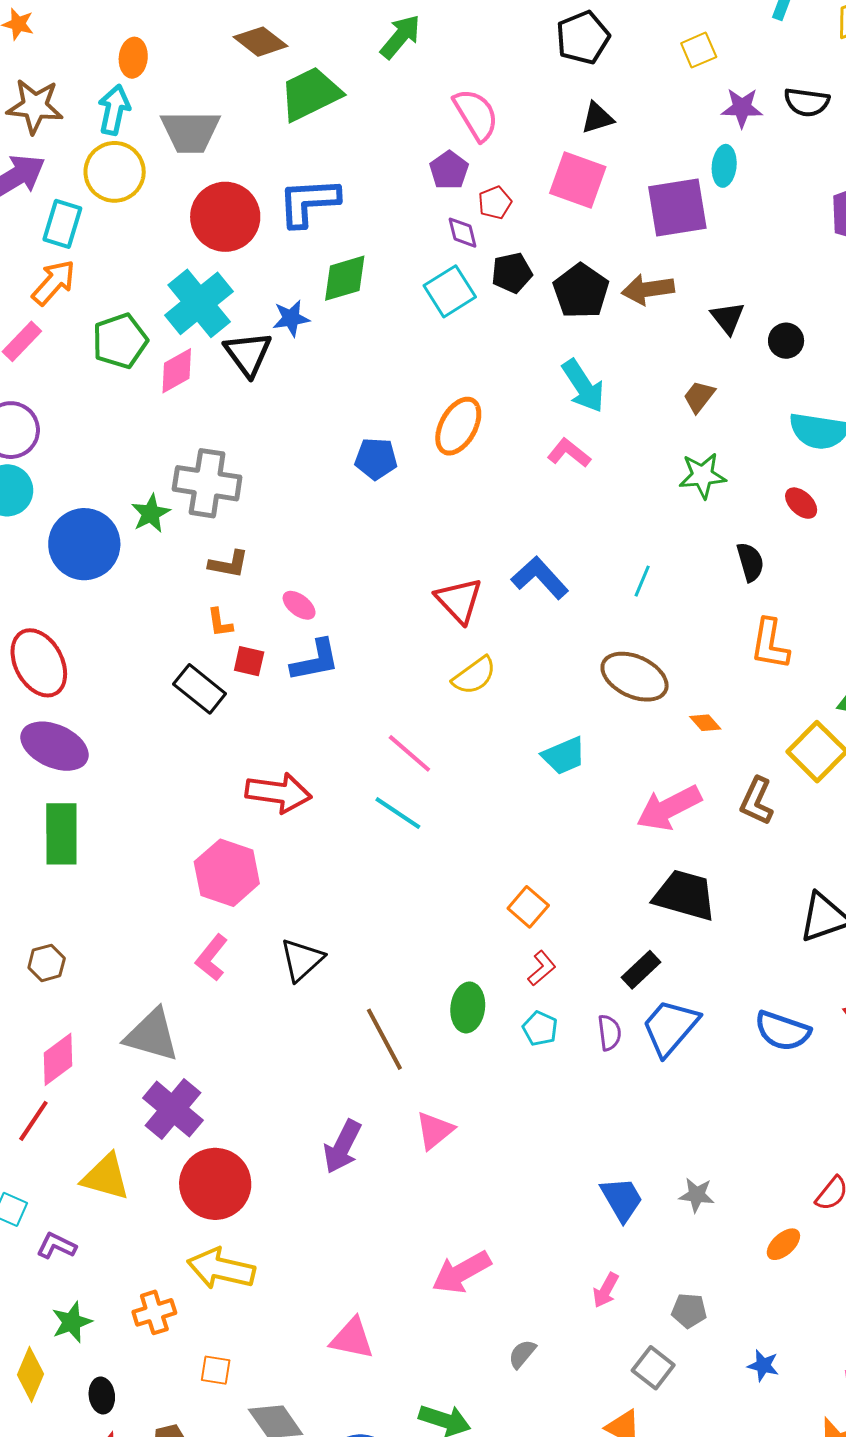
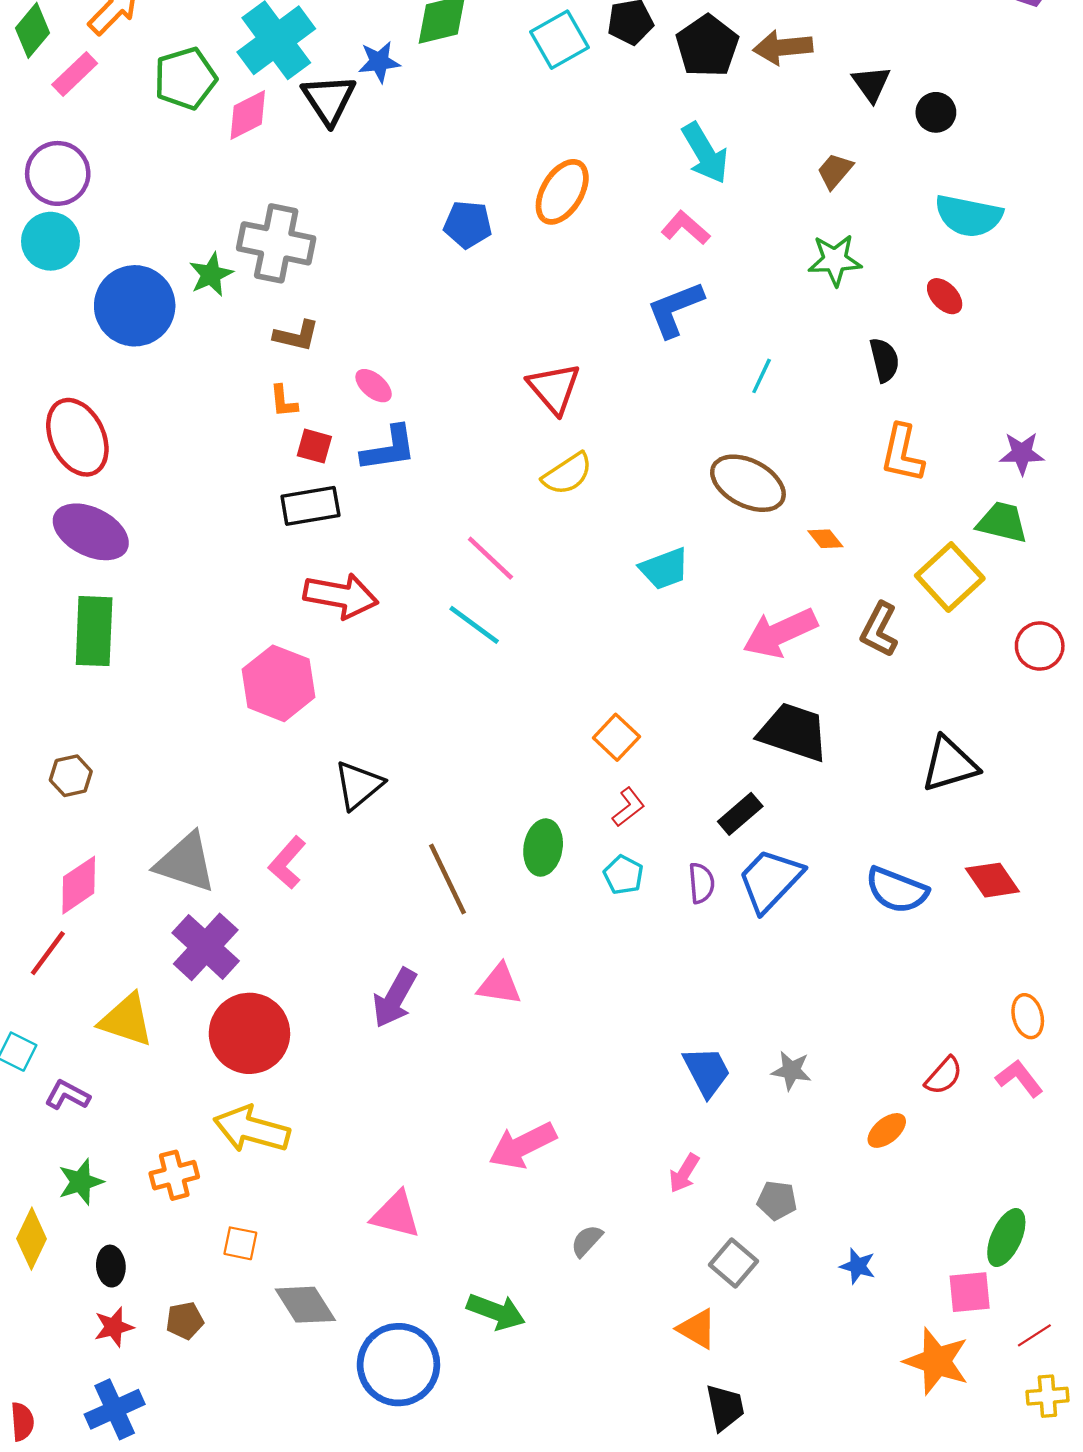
blue L-shape: (540, 578) -> (675, 309), moved, turned -72
black rectangle: (200, 689) -> (310, 506), moved, turned -51
pink L-shape: (212, 958) -> (287, 863), moved
pink triangle: (435, 1131) -> (499, 984), turned 45

